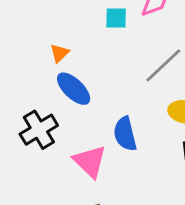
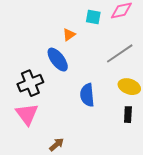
orange triangle: (59, 53) -> (69, 35), moved
pink triangle: (90, 161) -> (27, 114), moved

